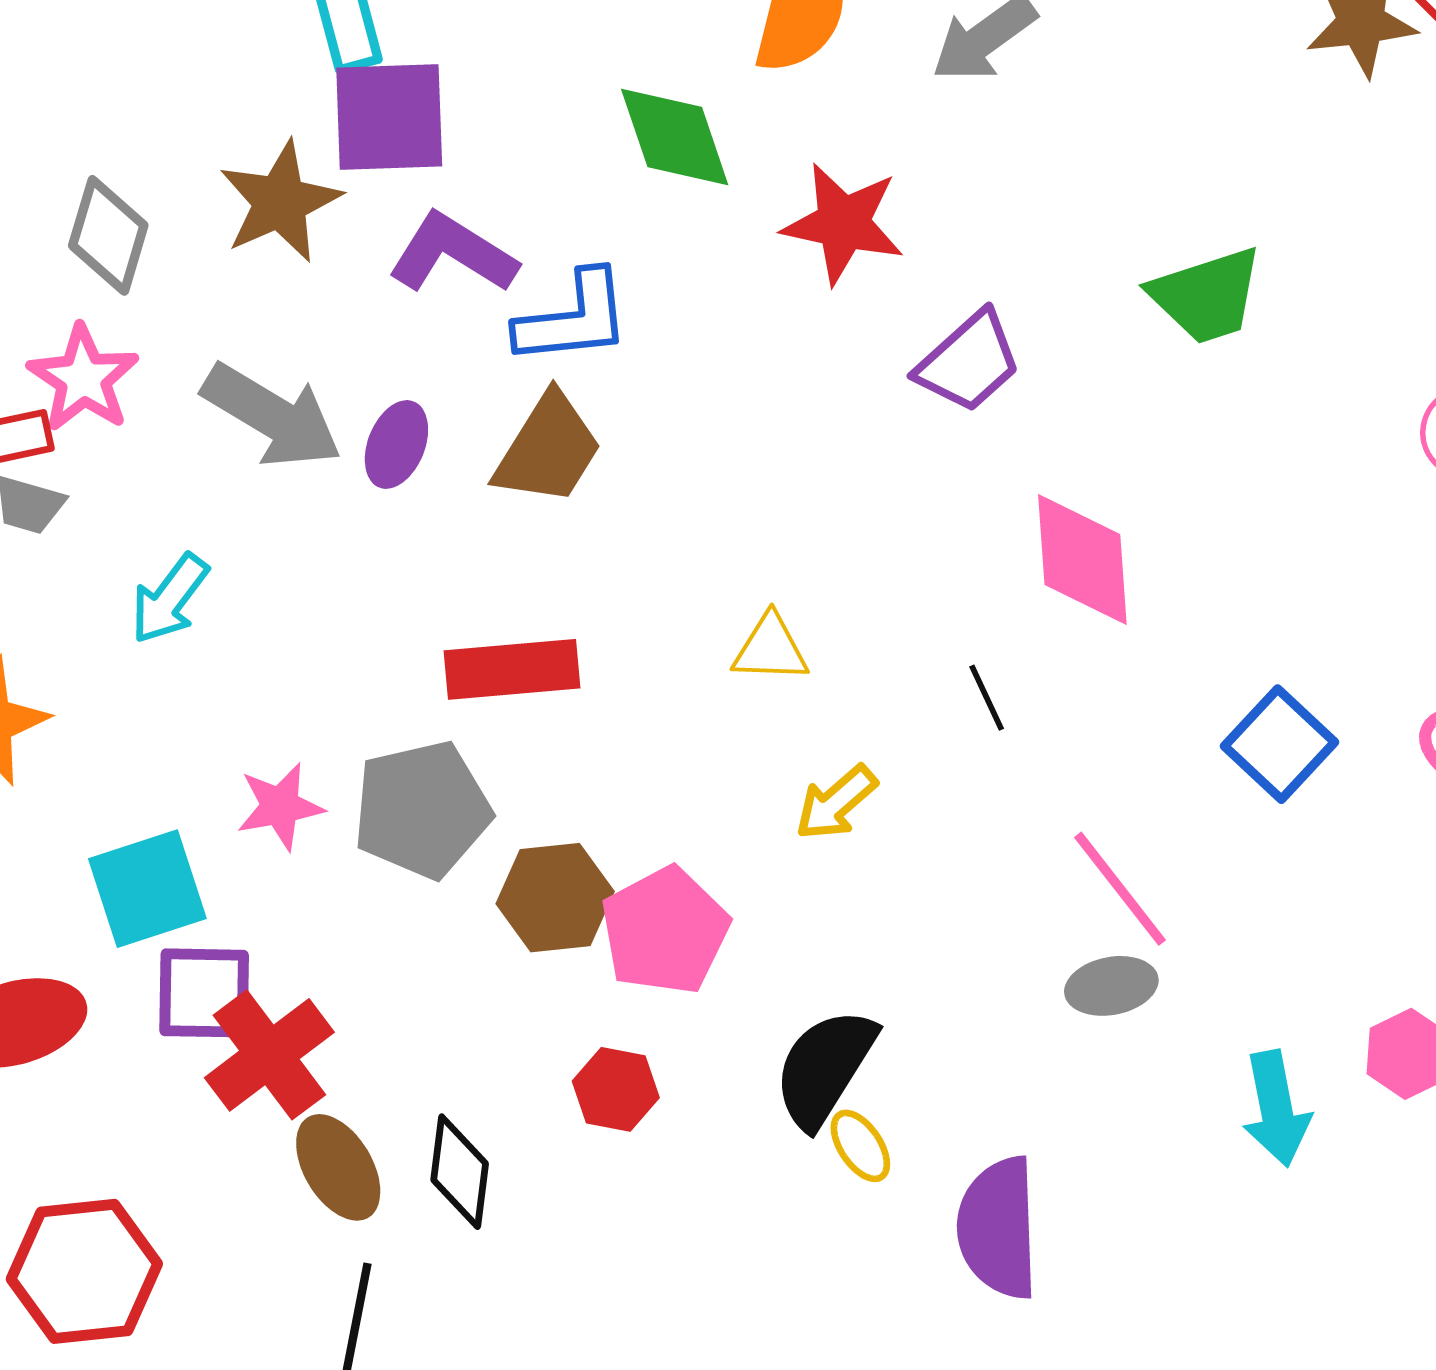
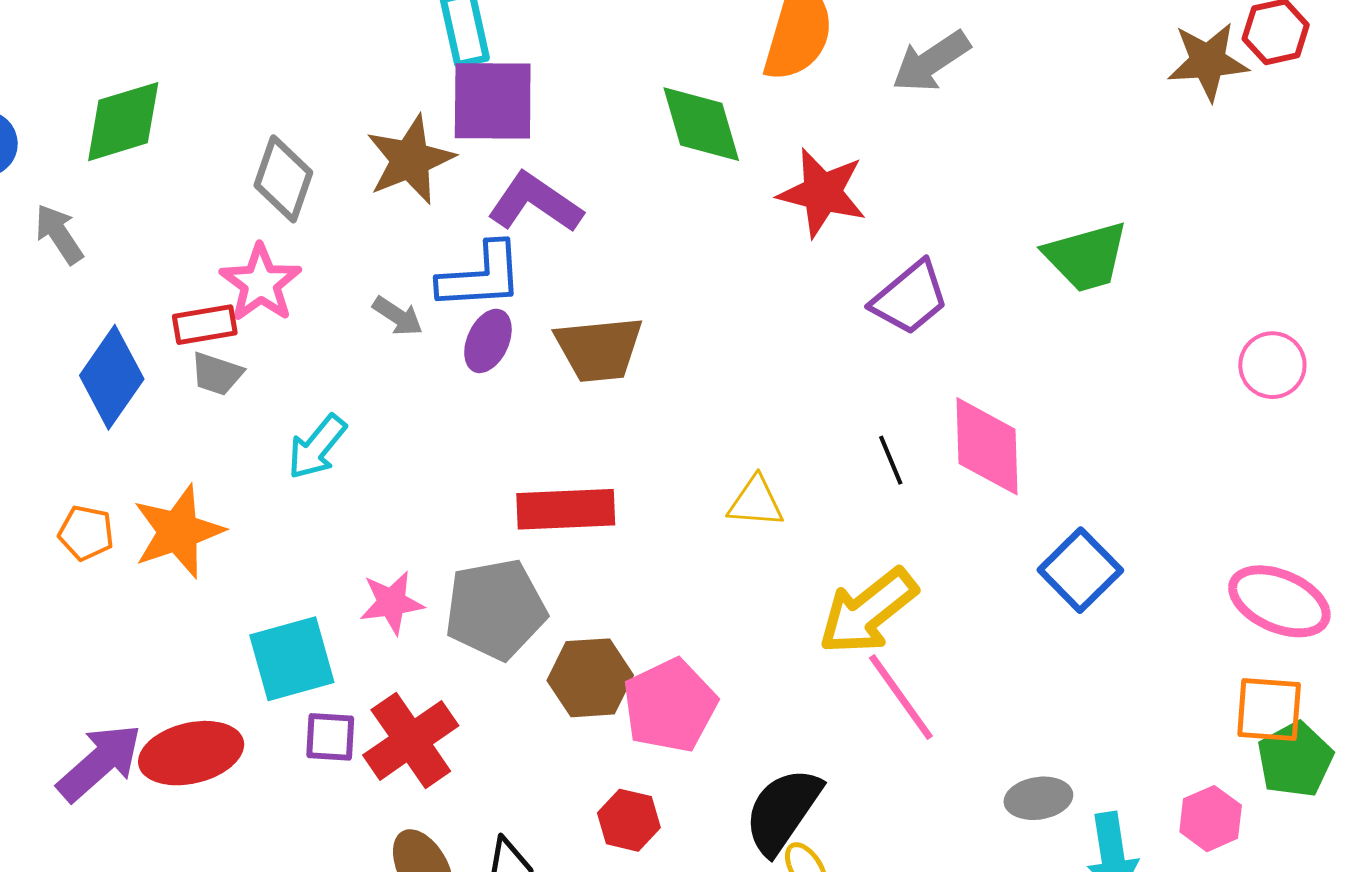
blue L-shape: (573, 318) -> (481, 276), moved
gray arrow: (272, 416) -> (398, 316), size x0.5
brown trapezoid: (548, 449) -> (599, 349), turned 50
black line: (987, 698) -> (891, 460), moved
blue square: (1280, 744) -> (1080, 570), moved
yellow arrow: (836, 803) -> (868, 611), moved, size x1.6
pink line: (1120, 889) -> (901, 697), moved
gray ellipse: (1111, 986) -> (1038, 798), moved
purple square: (204, 993) -> (330, 737), size x0.7
red cross: (269, 1055) -> (411, 740), moved

